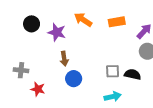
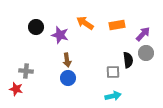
black semicircle: (133, 74) -> (128, 60), moved, turned 70
blue circle: (74, 79) -> (68, 78), moved
red star: (38, 89) -> (16, 89), moved

